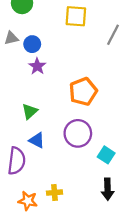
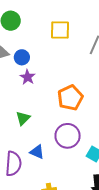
blue triangle: (37, 140) -> (37, 152), moved

